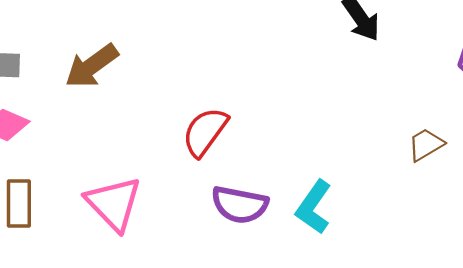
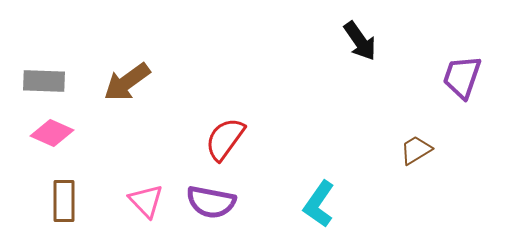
pink triangle: (114, 204) -> (146, 201), size x0.7
purple semicircle: (240, 205) -> (211, 202), moved

